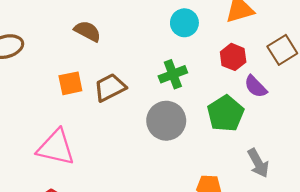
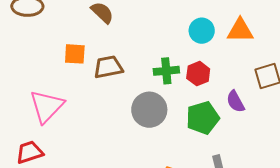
cyan circle: (184, 23) -> (202, 31), moved
red hexagon: (233, 57) -> (198, 74), moved
pink triangle: (56, 147) -> (47, 106), turned 45

